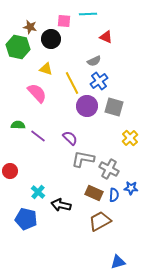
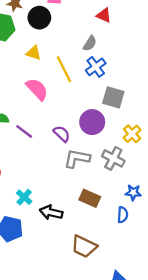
gray semicircle: (94, 61) -> (90, 43), turned -32
pink semicircle: (37, 93) -> (37, 89), moved
purple circle: (87, 106) -> (92, 122), moved
gray cross: (109, 169) -> (113, 158), moved
blue semicircle: (114, 195) -> (123, 215), moved
brown trapezoid: (100, 221) -> (84, 246), moved, turned -125

